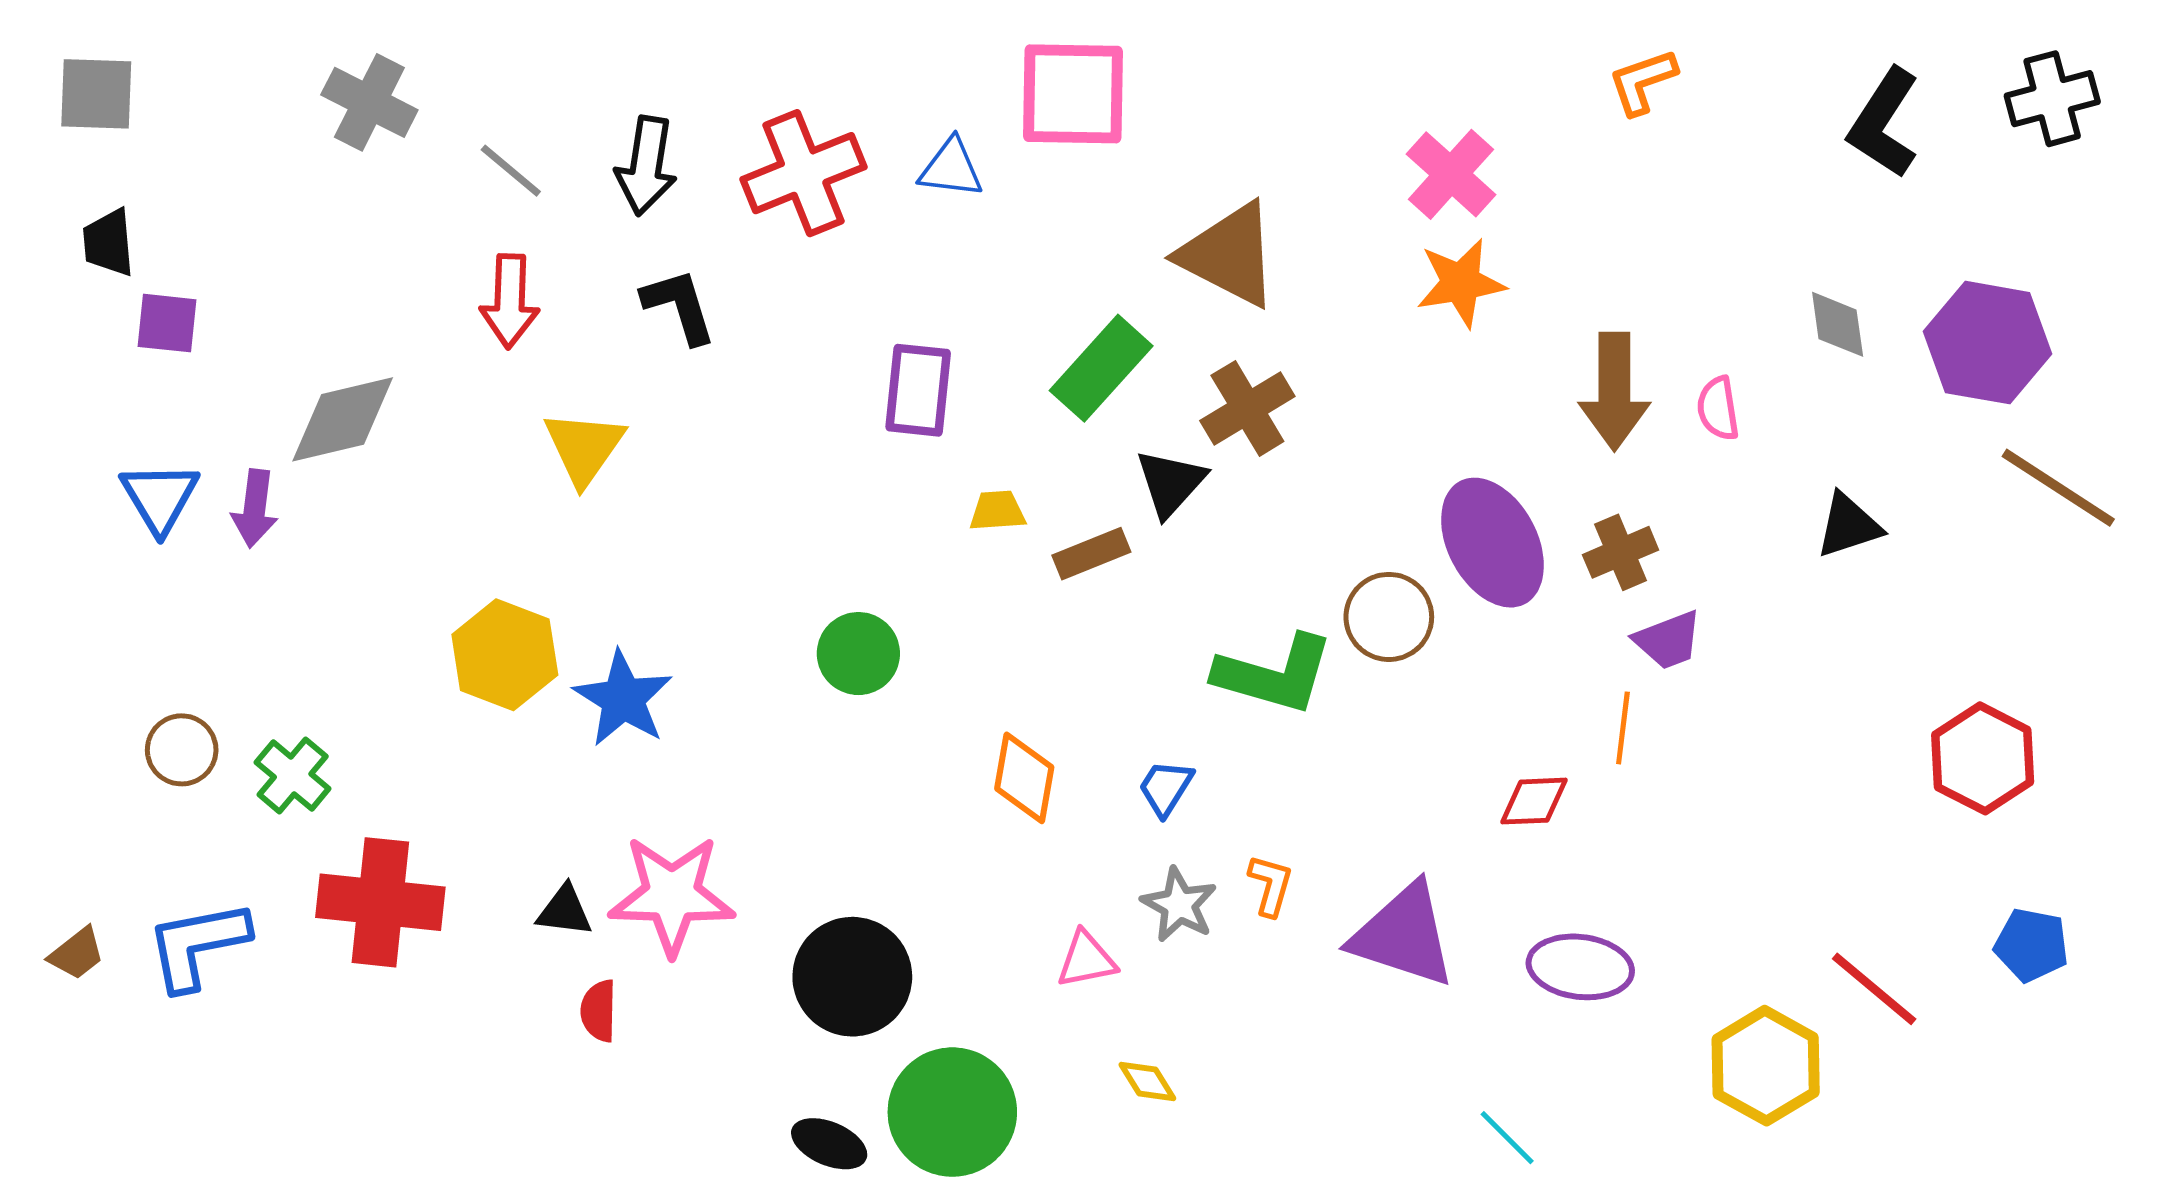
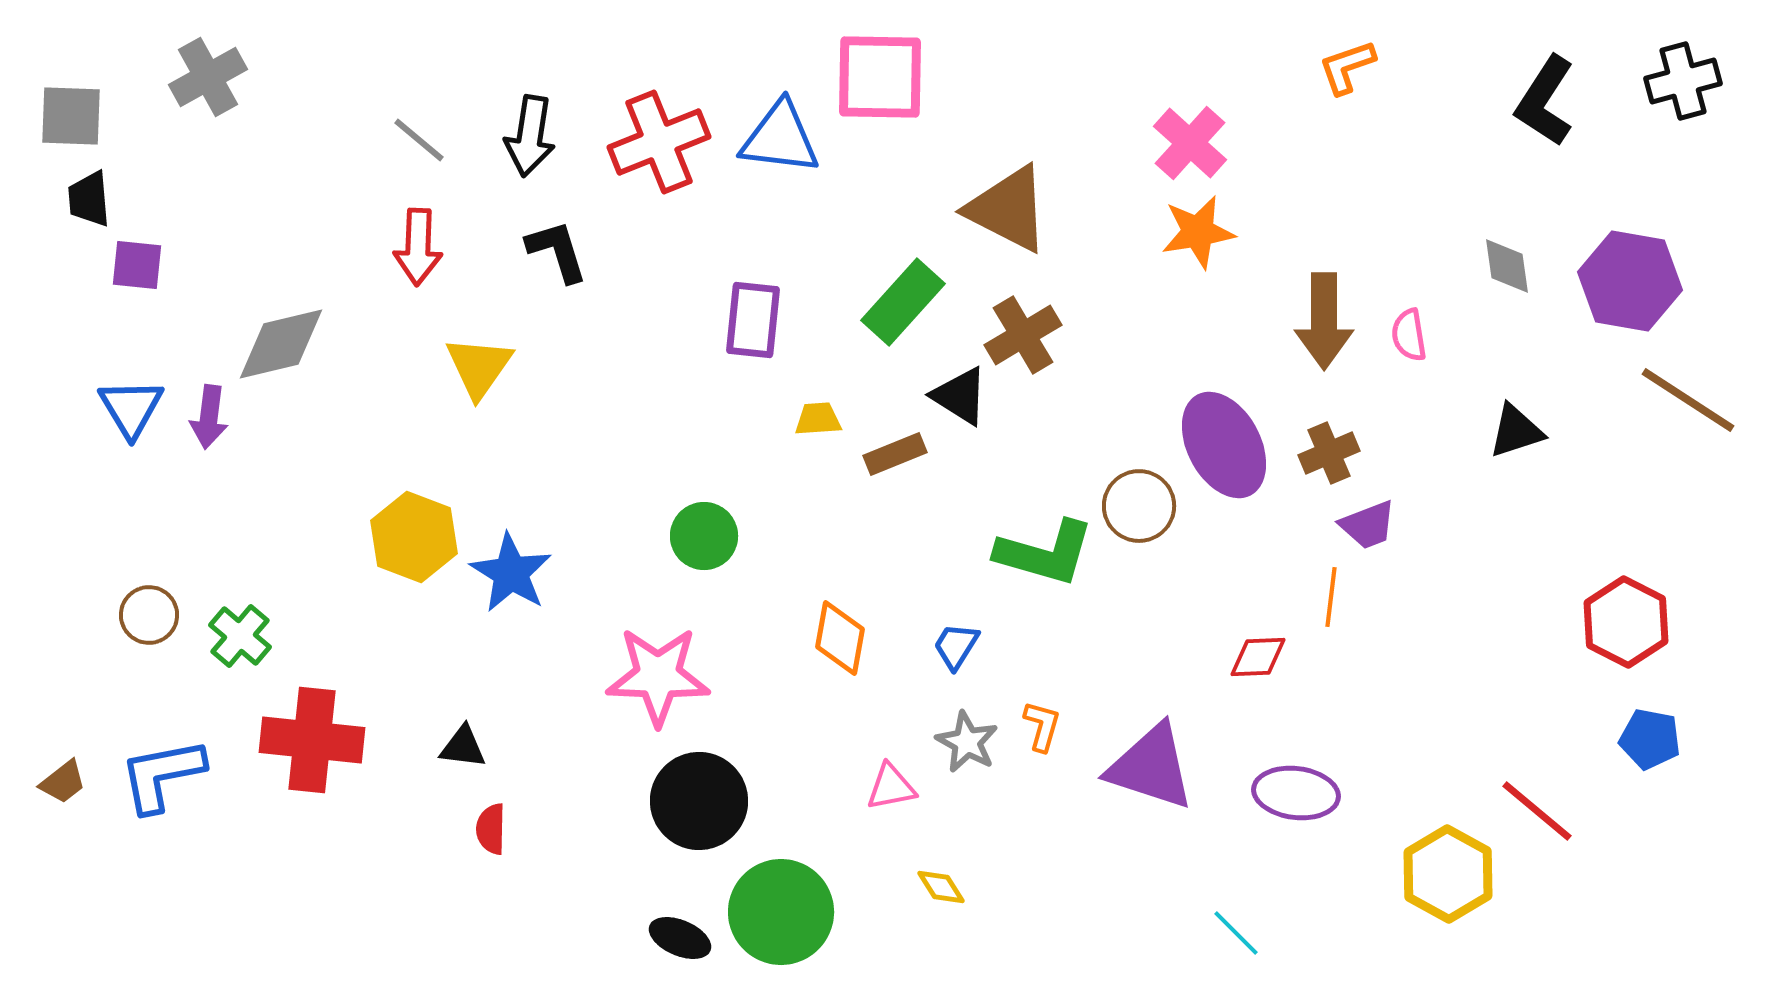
gray square: (96, 94) -> (71, 116), moved
gray cross: (369, 102) -> (208, 77), moved, turned 34
blue triangle: (951, 168) -> (780, 138), size x1.5
black triangle: (1171, 483) -> (960, 396), turned -40
pink star: (672, 895) -> (658, 676), moved
blue pentagon: (2031, 945) -> (1650, 739), moved

